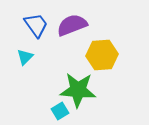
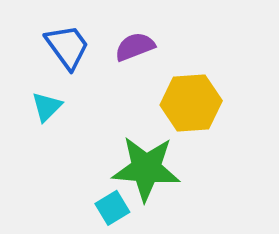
purple semicircle: (72, 25) -> (135, 47), size x0.7

